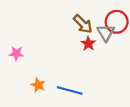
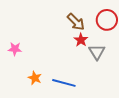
gray triangle: (106, 33) -> (97, 52), moved

